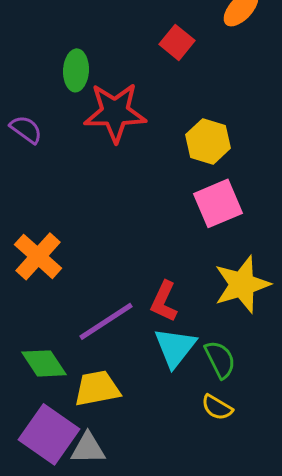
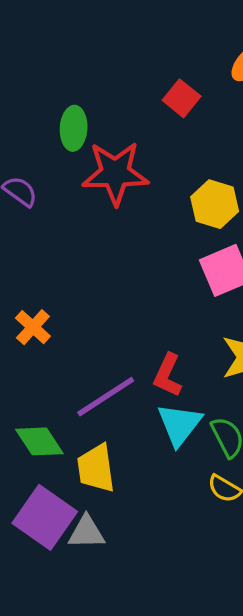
orange cross: (38, 256) -> (33, 327), size x0.7
yellow trapezoid: (97, 388) -> (96, 468), turned -87

